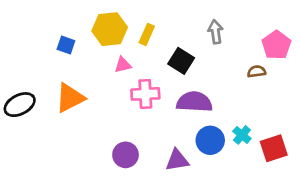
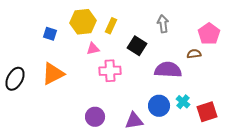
purple semicircle: (194, 102) -> (168, 70), moved
black ellipse: (20, 105) -> (15, 79), turned -35

